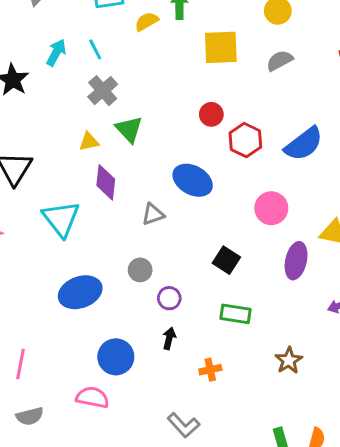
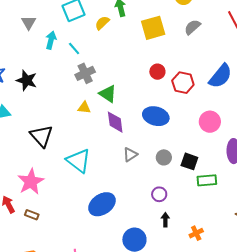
cyan arrow: (56, 53) -> (51, 40), moved
gray cross: (103, 91) -> (85, 73), turned 30
yellow triangle: (89, 142) -> (84, 108), turned 32
purple diamond: (106, 182) -> (115, 122), moved
gray triangle: (153, 214) -> (130, 154), moved
gray circle: (140, 270) -> (164, 157), moved
green rectangle: (235, 314) -> (207, 180), moved

